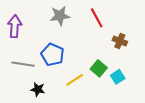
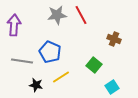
red line: (97, 18) -> (81, 15), moved
cyan square: (118, 77) -> (112, 87), moved
yellow line: (75, 80) -> (61, 77), moved

